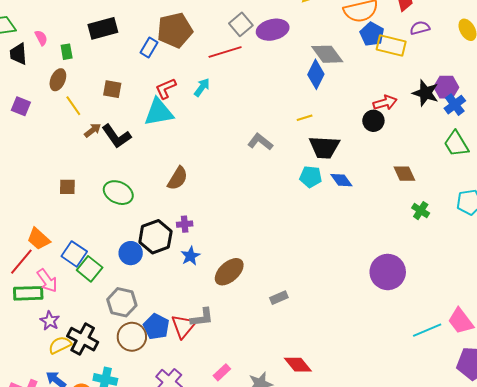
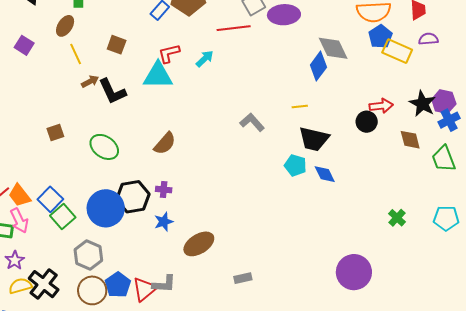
brown diamond: (404, 174) -> (410, 140), moved
brown square: (67, 187) -> (55, 132), turned -30
orange trapezoid: (39, 239) -> (19, 195), moved
blue circle: (131, 253) -> (106, 208), size x1.6

